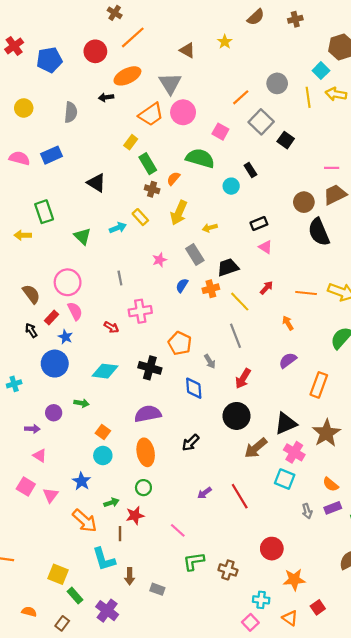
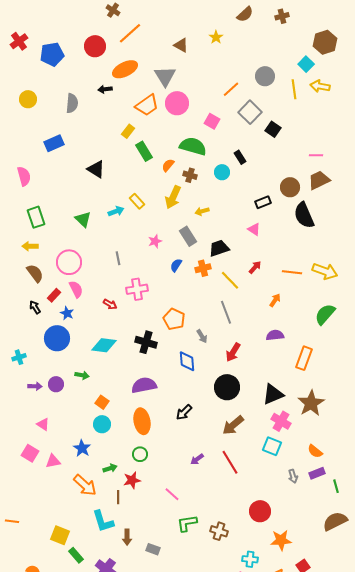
pink semicircle: (19, 158) -> (24, 176), moved, turned 60
brown cross: (152, 189) -> (190, 175), moved
green rectangle: (44, 212) -> (36, 217), moved
black rectangle: (259, 223) -> (263, 202), moved
yellow arrow: (23, 235) -> (30, 246), moved
orange arrow: (288, 323) -> (275, 300), turned 64
purple semicircle: (288, 360) -> (275, 335), turned 30
purple arrow: (32, 429) -> (35, 386), moved
brown arrow: (256, 448) -> (233, 425), moved
pink triangle: (50, 495) -> (53, 461), turned 42

